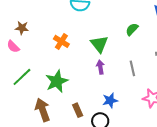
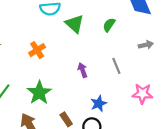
orange cross: (61, 41) -> (37, 50), turned 35
green triangle: (99, 44) -> (75, 24), moved

